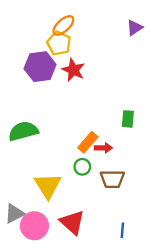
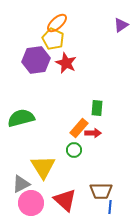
green rectangle: (128, 119) -> (97, 108), moved
brown trapezoid: (112, 179) -> (101, 191), moved
gray triangle: (14, 214) -> (21, 184), moved

